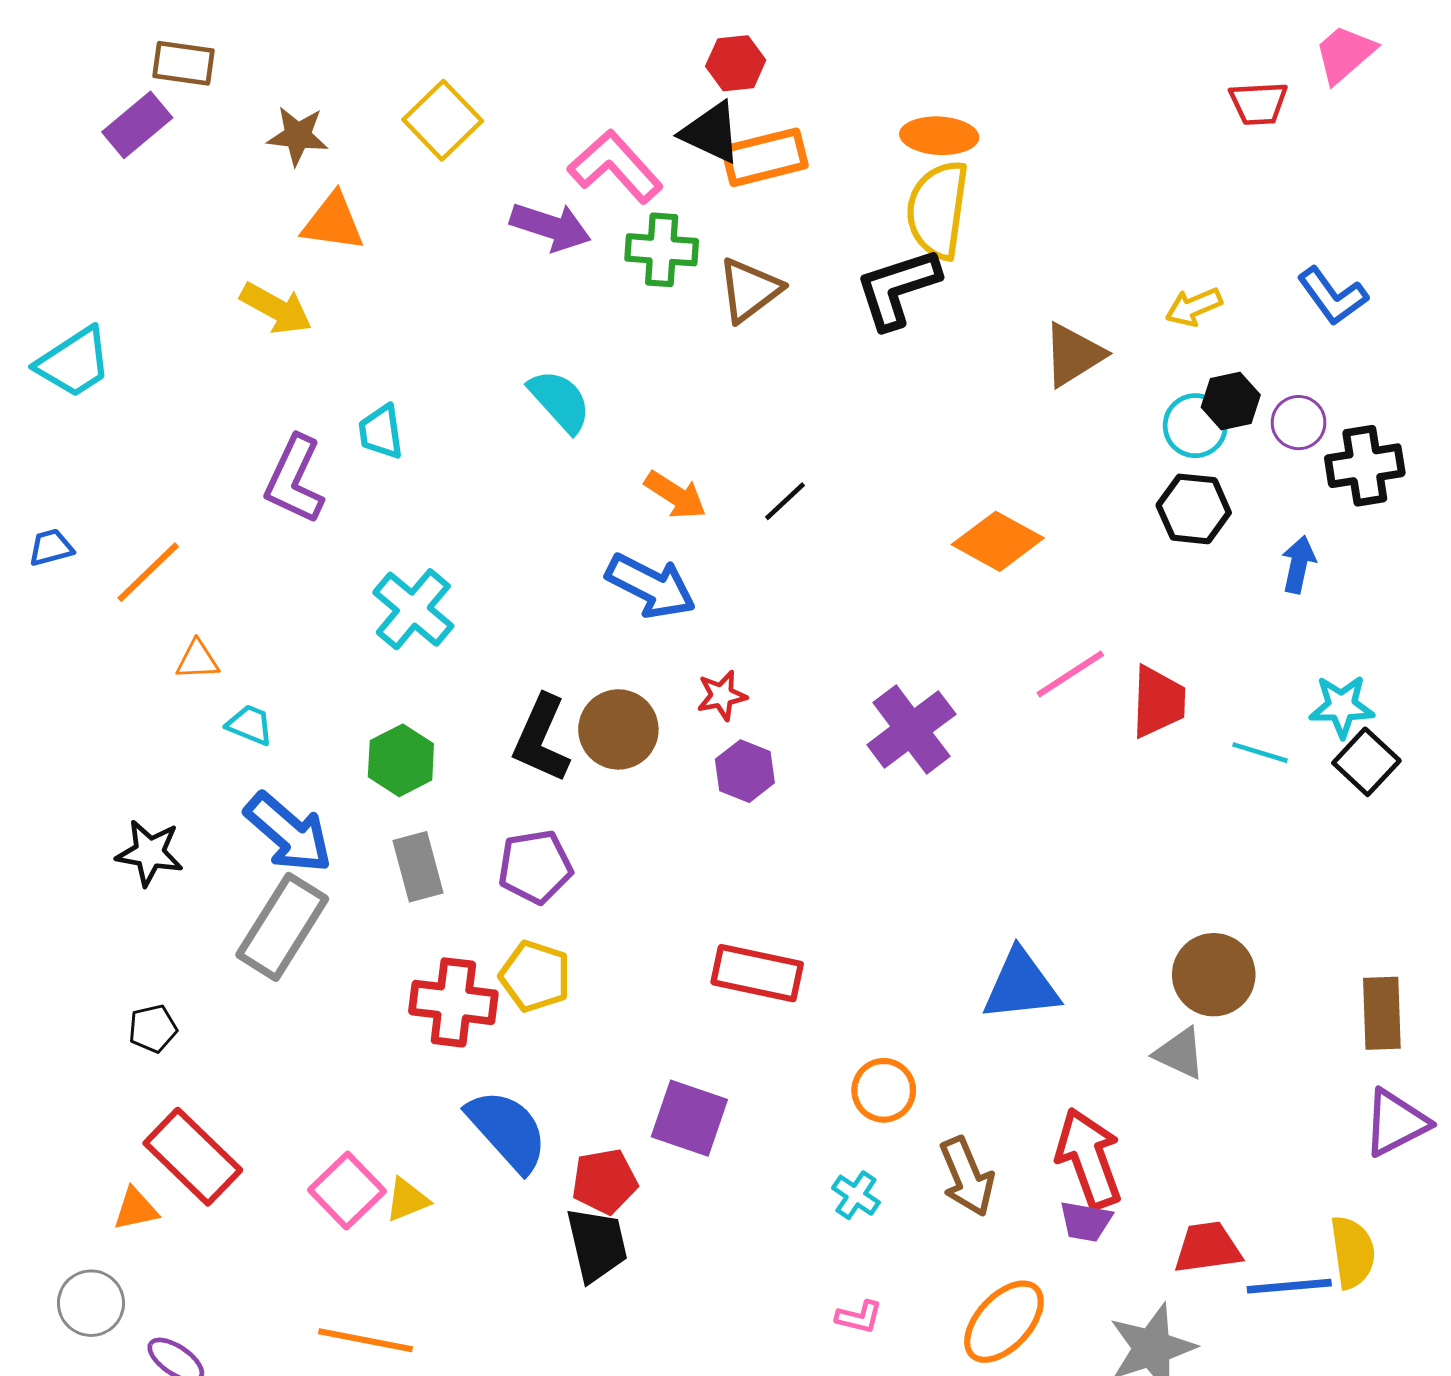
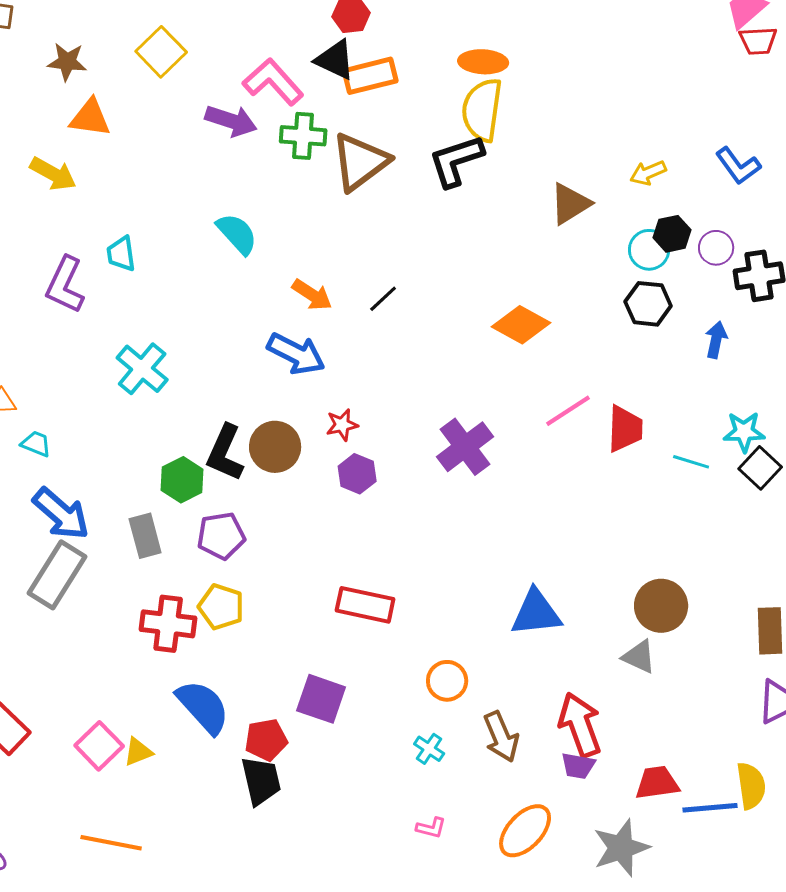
red trapezoid: (1258, 103) -> (758, 41), moved
brown triangle: (750, 290) -> (360, 162), size x1.4
green hexagon: (401, 760) -> (182, 480), moved

